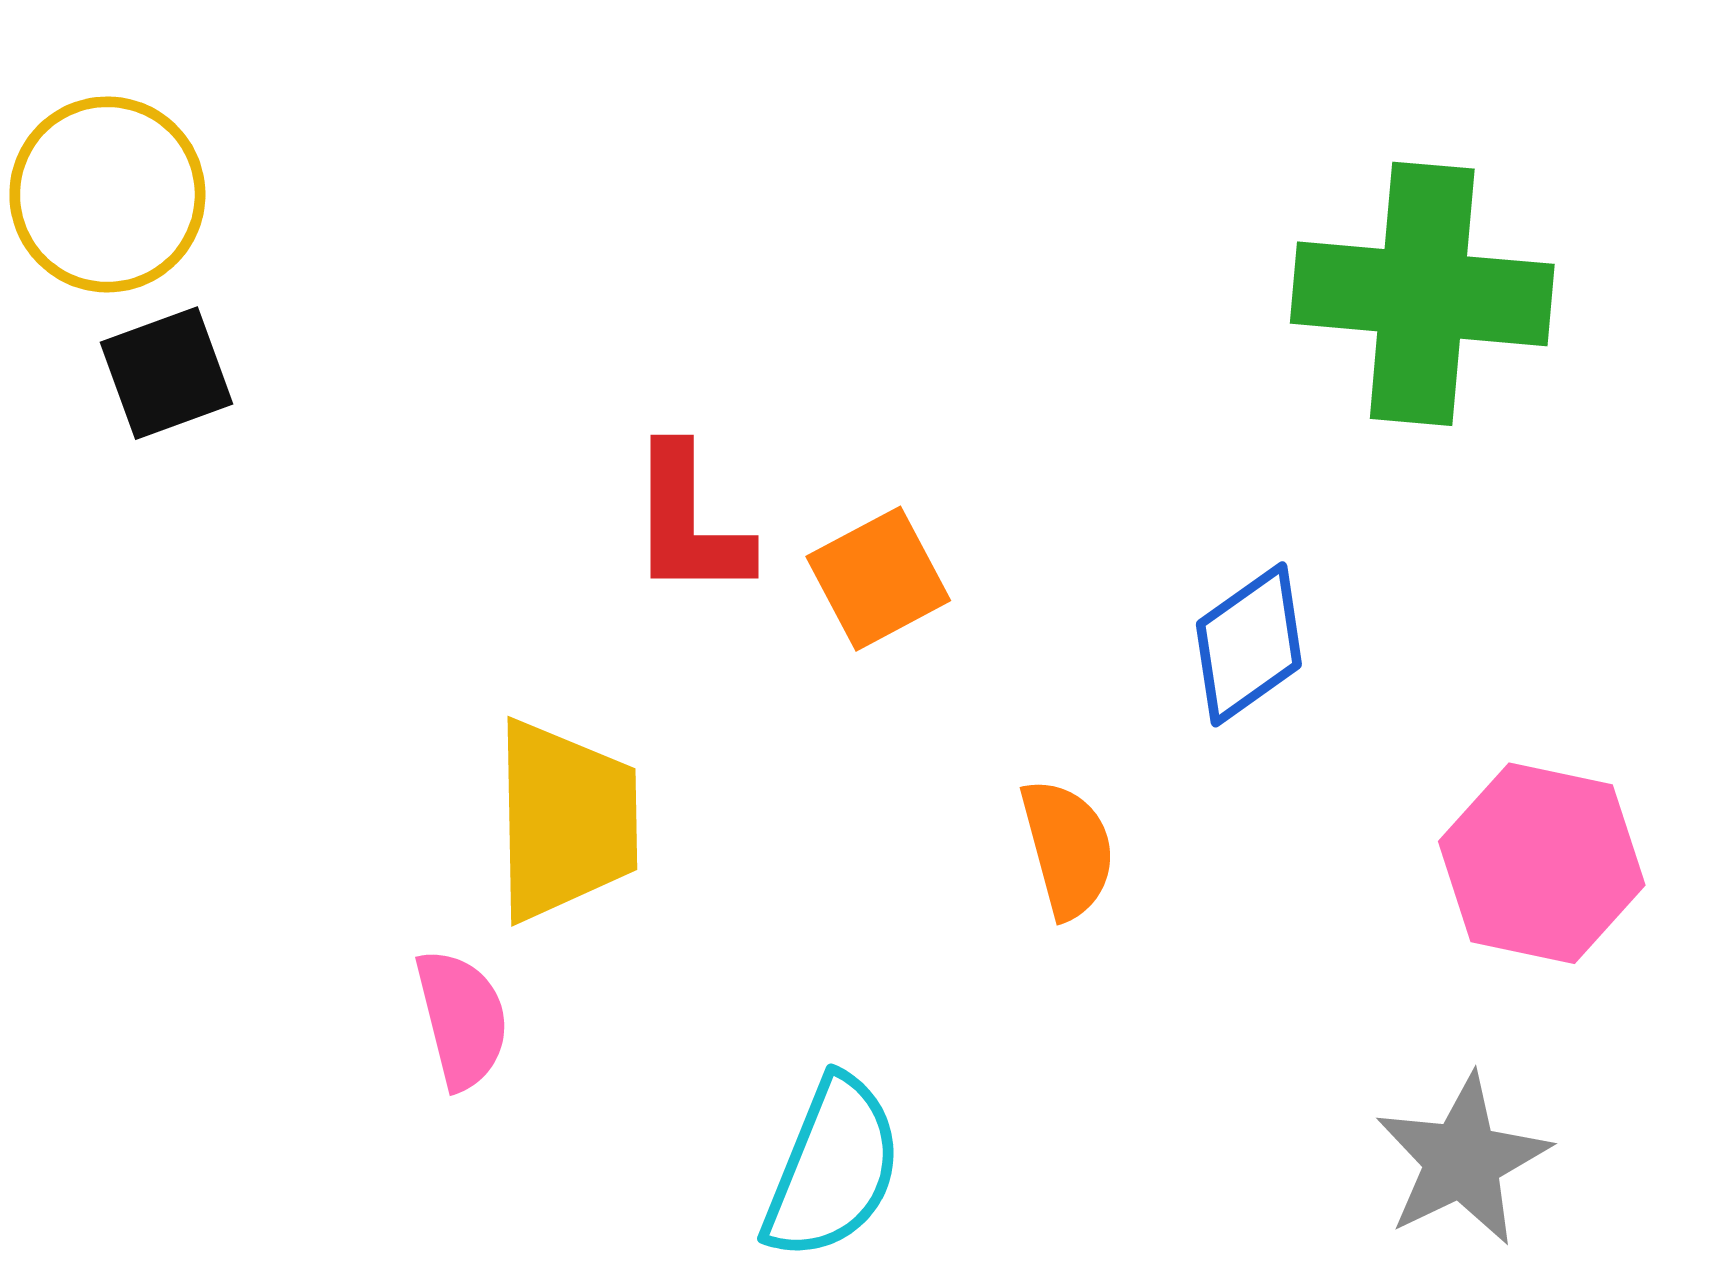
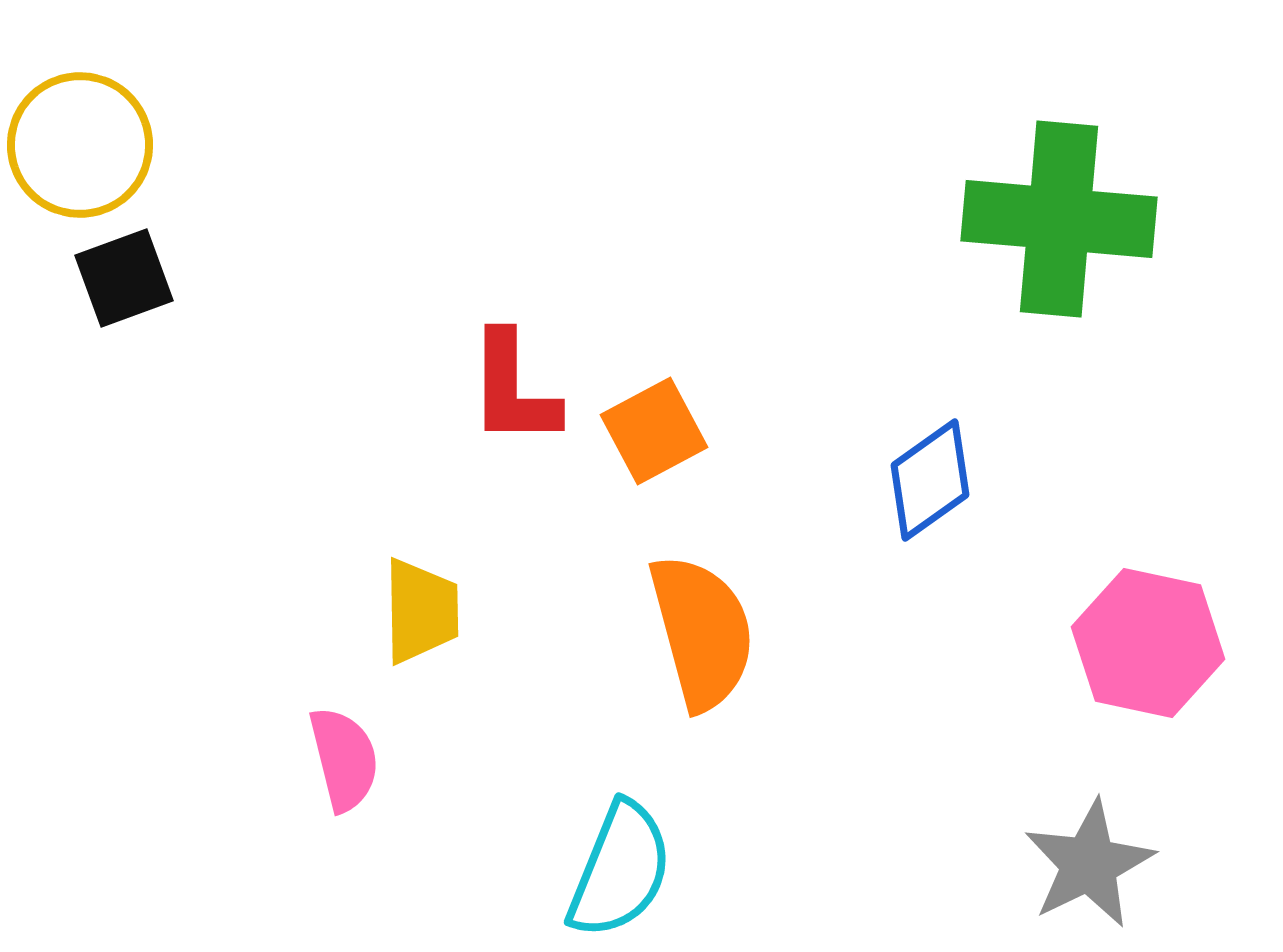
yellow trapezoid: (565, 820) -> (421, 611), size x0.7
orange semicircle: (1068, 849) -> (702, 632), moved, size x1.5

